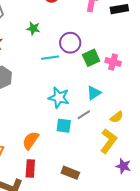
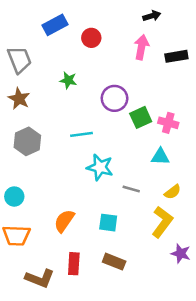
cyan line: (50, 58) -> (81, 134), moved
cyan triangle: (94, 93) -> (160, 157), moved, turned 35
gray line: (84, 115) -> (131, 189), turned 48
cyan square: (64, 126) -> (108, 223), moved
red rectangle: (30, 168) -> (74, 264), moved

